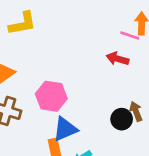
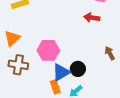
black circle: (122, 119) -> (78, 69), moved

